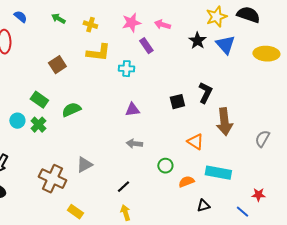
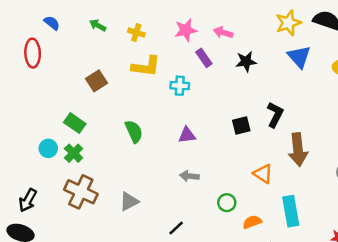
black star: (197, 41) -> (246, 62), moved, turned 30
green semicircle: (71, 110) -> (134, 131), moved, turned 90
cyan rectangle: (218, 173) -> (291, 211), turned 70
brown cross: (52, 179) -> (81, 192), moved

